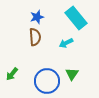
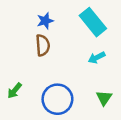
cyan arrow: (66, 43) -> (97, 58), moved
green triangle: (72, 74) -> (104, 98), moved

